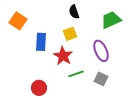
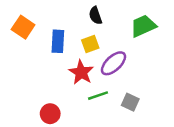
blue rectangle: (41, 42) -> (58, 41), moved
purple ellipse: (101, 51) -> (113, 63), moved, turned 70

